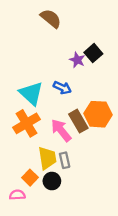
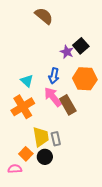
blue arrow: (62, 88) -> (54, 76), turned 77
cyan triangle: (31, 93) -> (27, 81), size x0.6
orange hexagon: (98, 114) -> (85, 79), moved
pink arrow: (61, 130) -> (53, 97), moved

